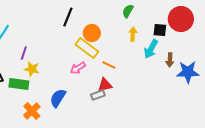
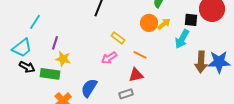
orange circle: (92, 33) -> (149, 23), moved
yellow arrow: (133, 34) -> (164, 24), turned 48
yellow rectangle: (87, 48) -> (118, 38), size x0.6
brown arrow: (170, 60) -> (201, 62), moved, size x1.5
gray rectangle: (98, 95) -> (126, 94), moved

